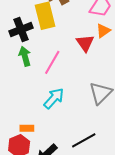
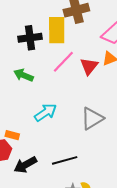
green arrow: (25, 56) -> (24, 75), moved, turned -66
pink line: (52, 62) -> (63, 62), moved

